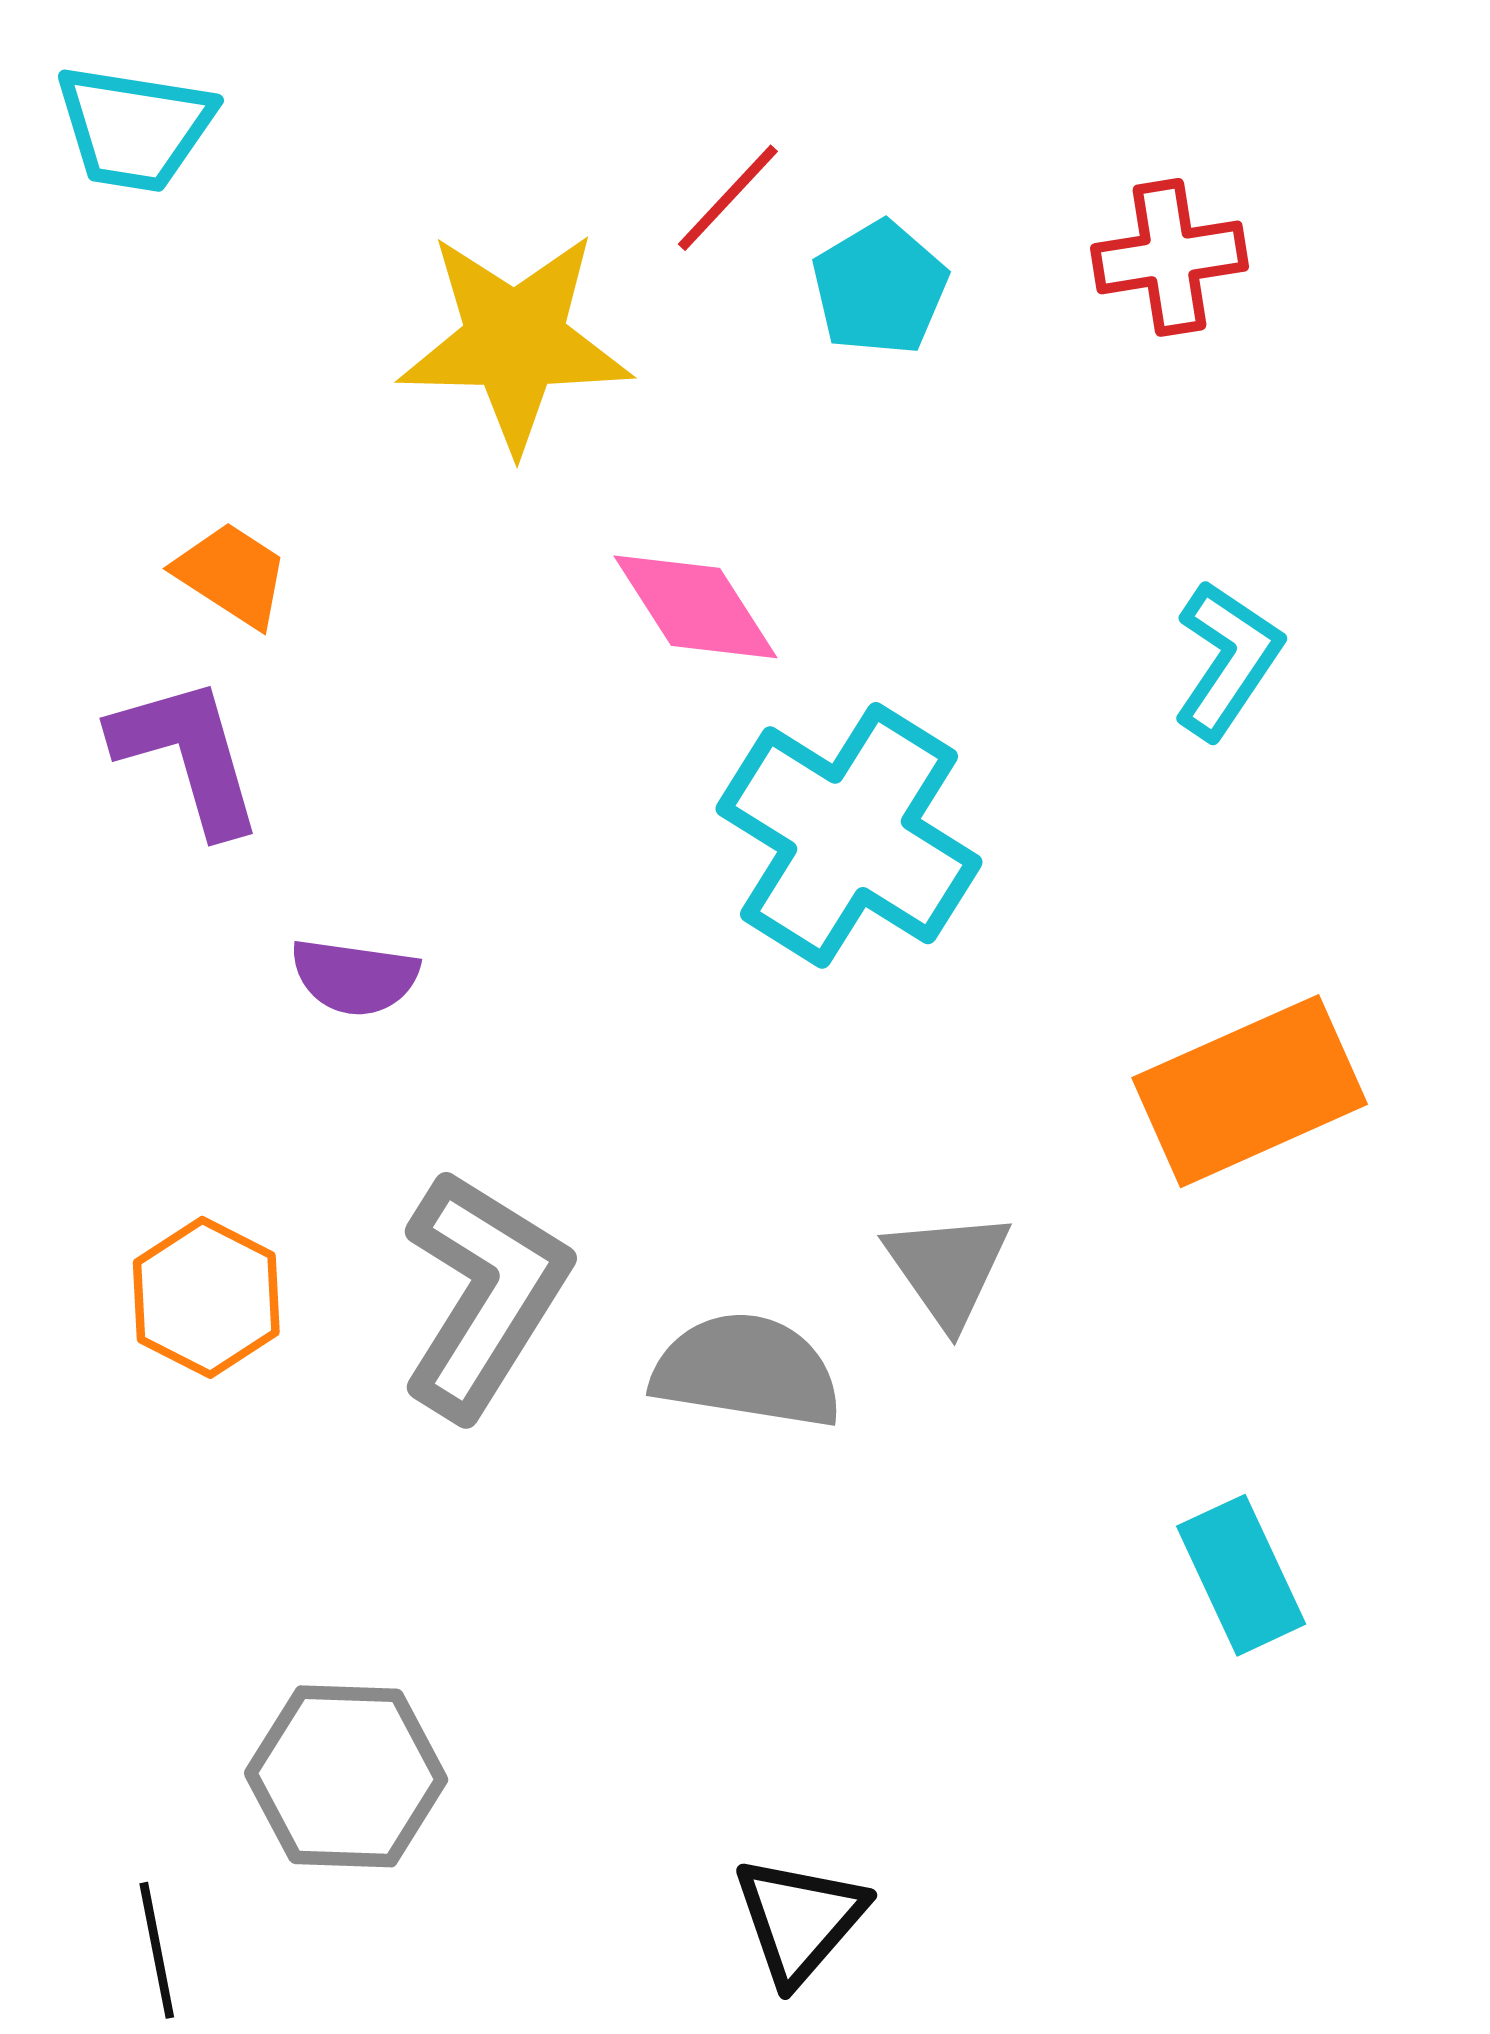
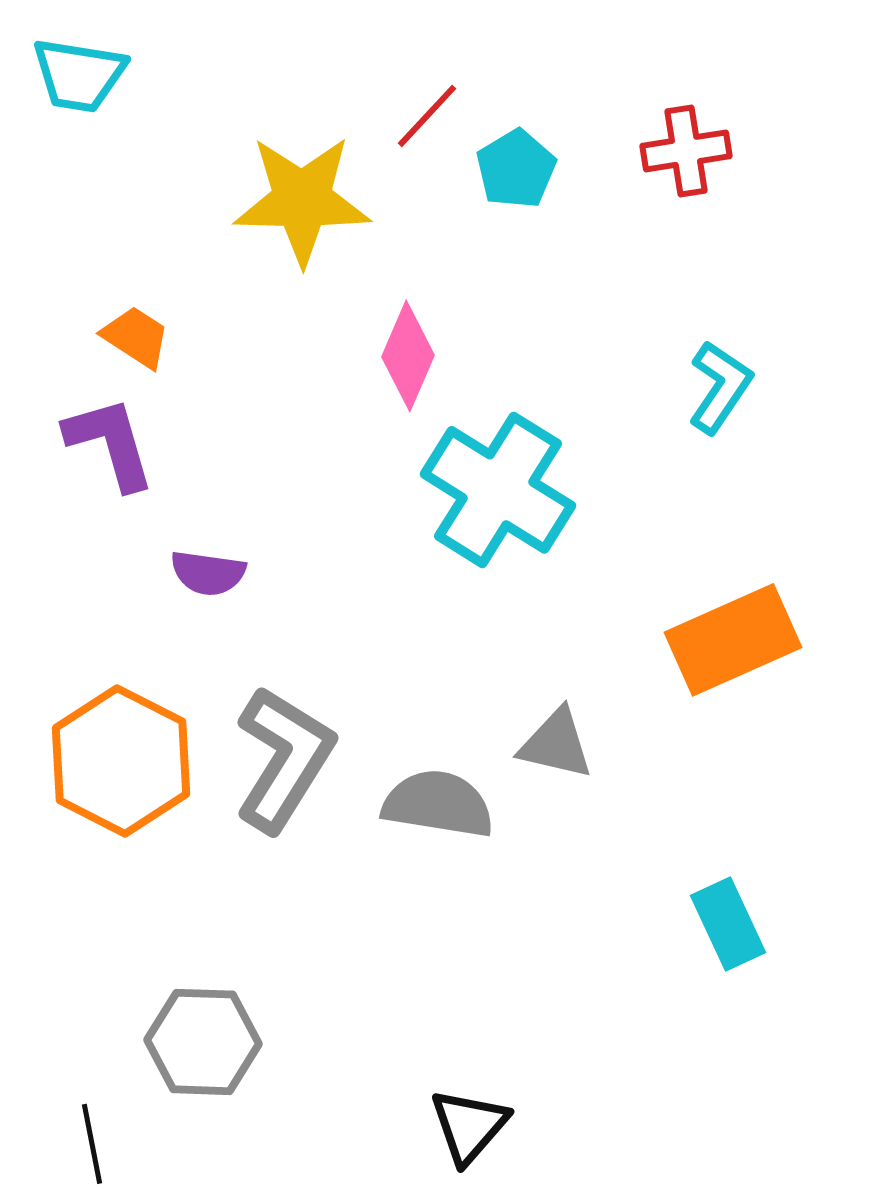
pink diamond: (696, 607) -> (408, 356), turned 56
gray triangle: (948, 1268) -> (556, 744), turned -42
orange hexagon: (206, 1297) -> (121, 761), size x1.6

